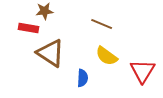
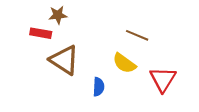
brown line: (102, 24) -> (137, 35), moved

